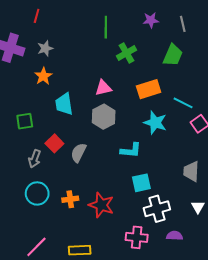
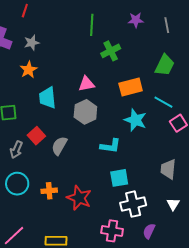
green trapezoid: (173, 55) -> (165, 65), moved
purple semicircle: (175, 236) -> (149, 231), turned -70

